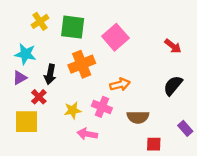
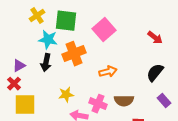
cyan star: (25, 54) -> (48, 40), moved
red cross: (39, 97) -> (14, 84), moved
pink cross: (102, 107) -> (98, 104), moved
purple rectangle: (185, 128) -> (164, 101), moved

